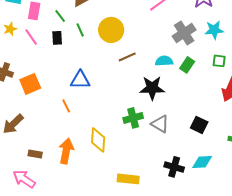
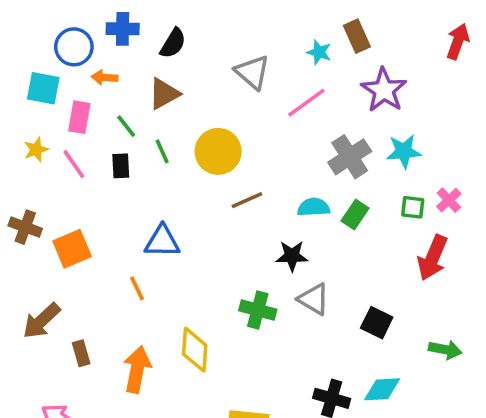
black star: (152, 88) -> (292, 256), size x0.7
green cross: (133, 118) -> (258, 310), turned 30
gray triangle: (160, 124) -> (314, 299), moved
brown rectangle: (35, 154) -> (81, 353), moved, turned 64

